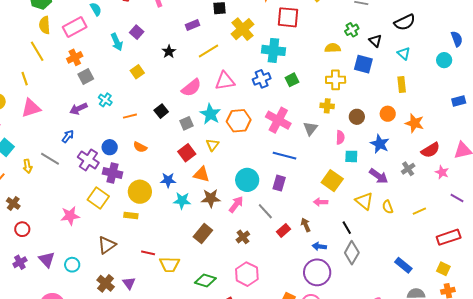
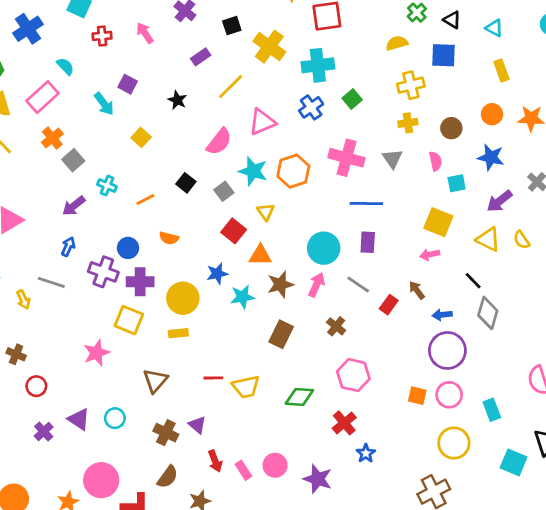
purple arrow: (379, 176) -> (499, 201), turned 120

